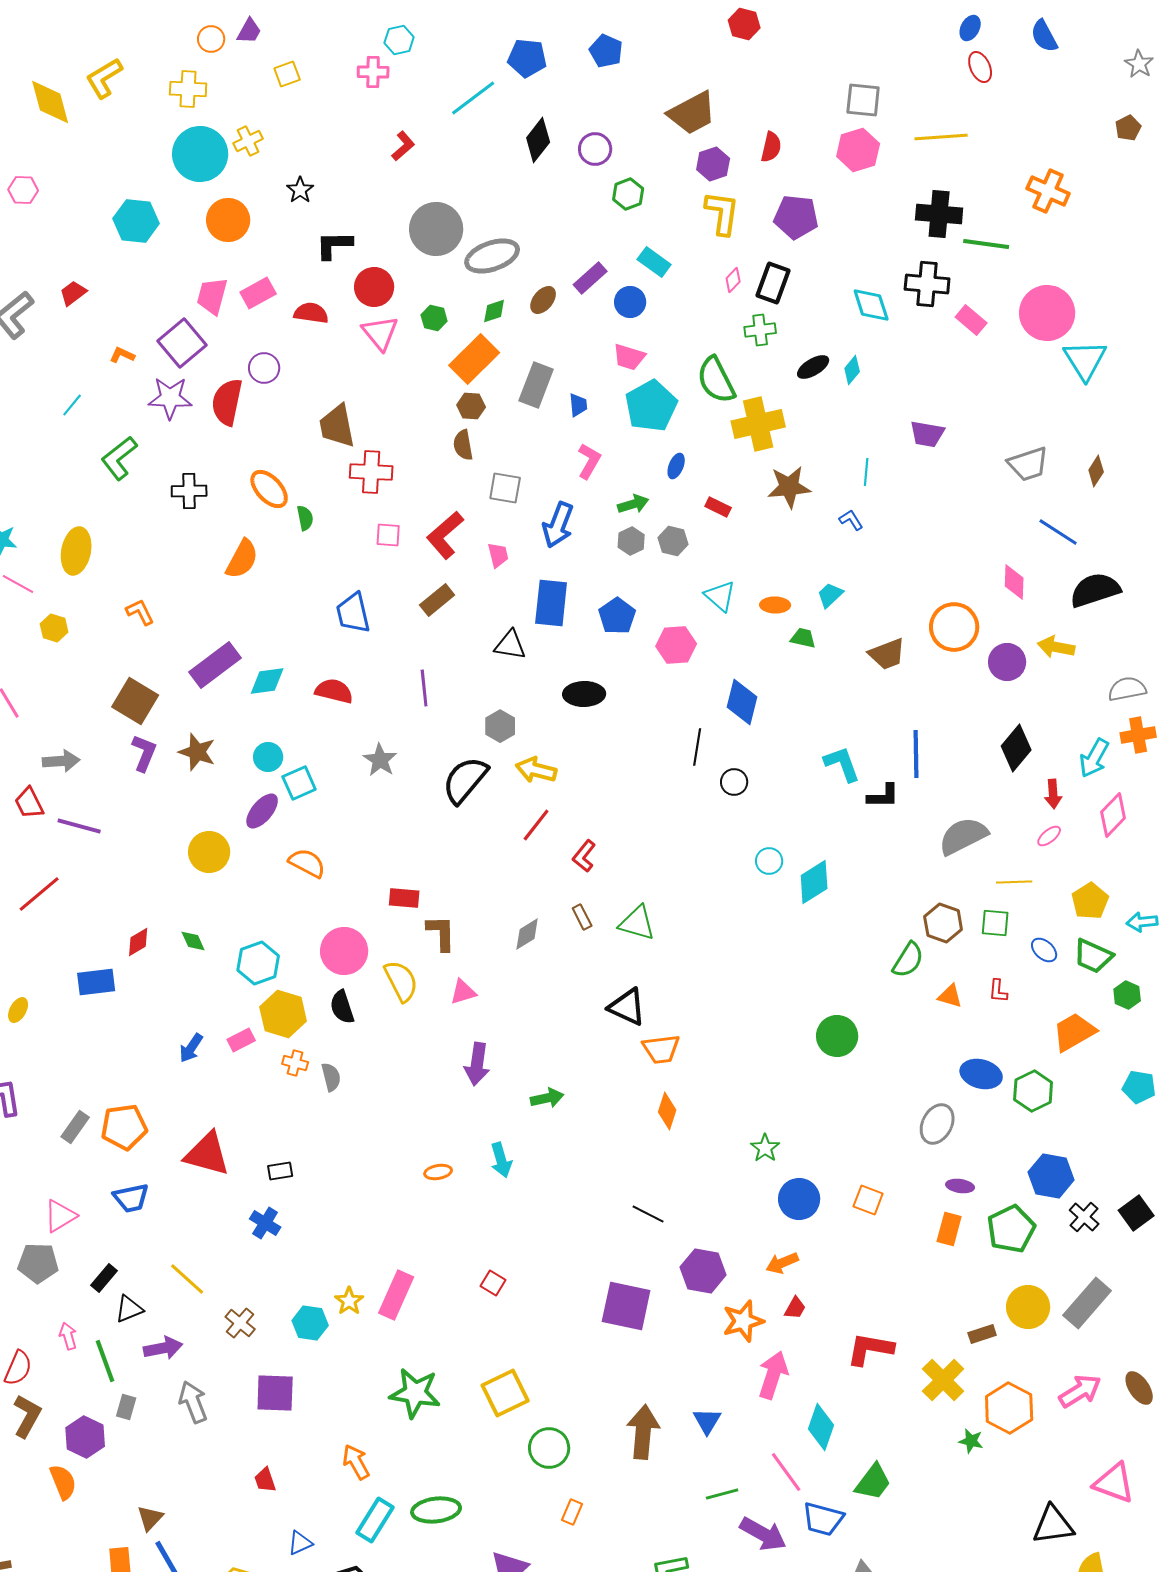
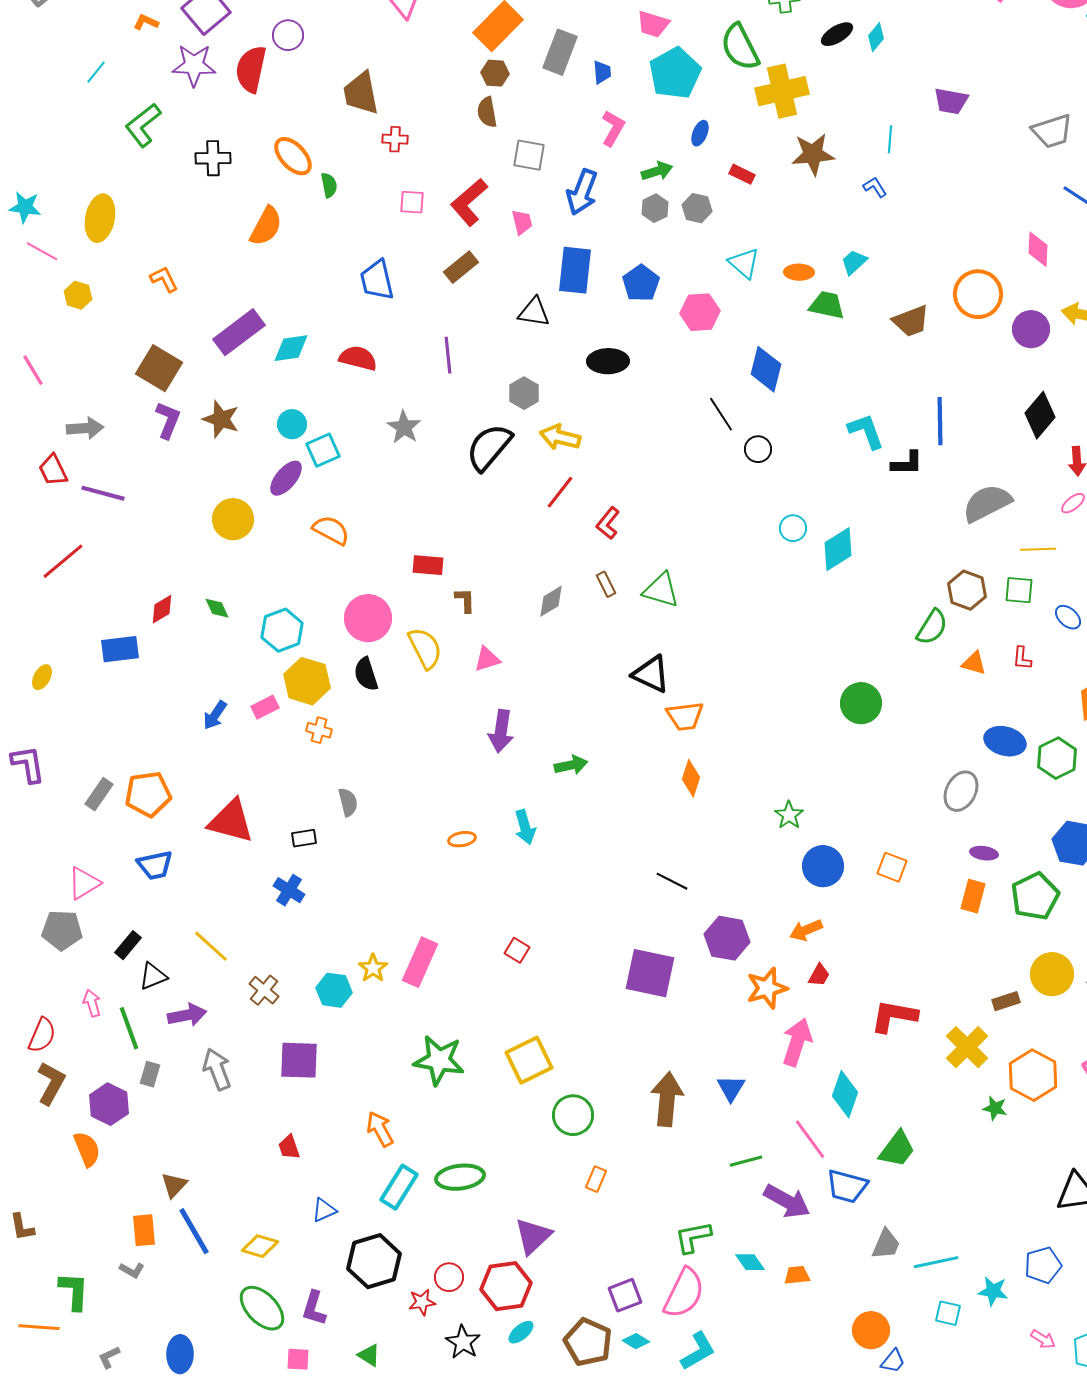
red cross: (371, 472) -> (395, 139), size x0.6
green trapezoid: (803, 638) -> (827, 305), size x1.4
black line: (697, 747) -> (721, 414), turned -42
brown L-shape: (441, 933) -> (465, 600), size x0.7
gray semicircle: (331, 1077) -> (348, 802), moved

